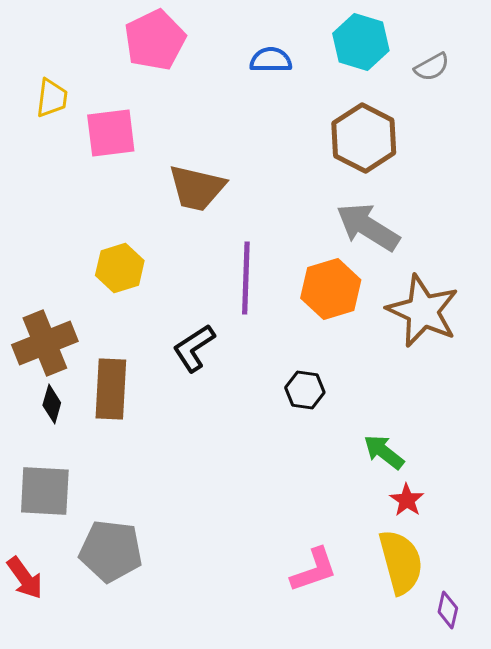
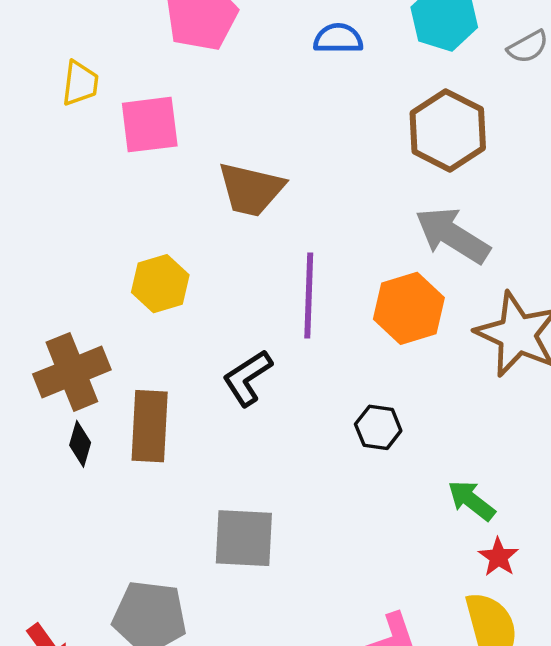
gray square: (45, 491) -> (244, 538), moved

